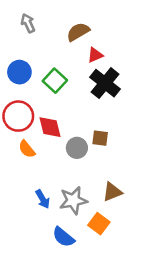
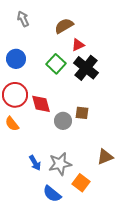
green square: (55, 81) -> (56, 64), moved
orange semicircle: (27, 149) -> (12, 124), moved
brown triangle: (112, 192) -> (105, 157), moved

